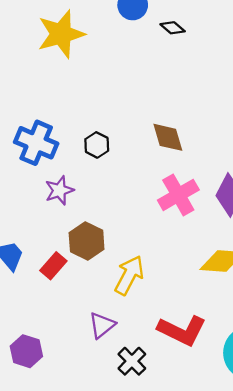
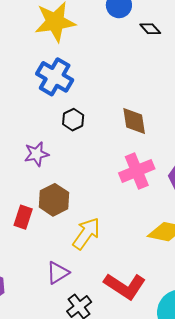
blue cross: (36, 143) -> (55, 77), moved
red rectangle: (53, 266) -> (23, 217), turned -30

